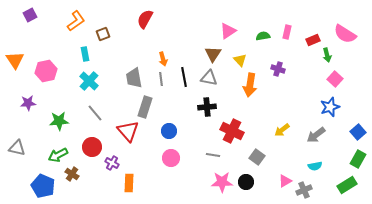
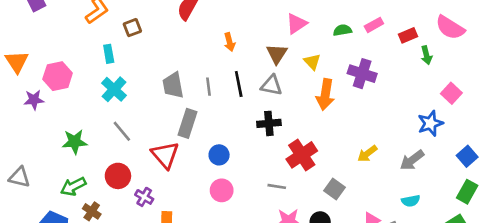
pink rectangle: (287, 32) -> (374, 25), turned 48
orange arrow: (163, 59) -> (230, 42), moved
purple cross: (278, 69) -> (362, 74), size x1.5
pink square: (335, 79) -> (451, 93), moved
purple star: (28, 103) -> (34, 100), moved
red cross: (232, 131) -> (302, 155), turned 30

